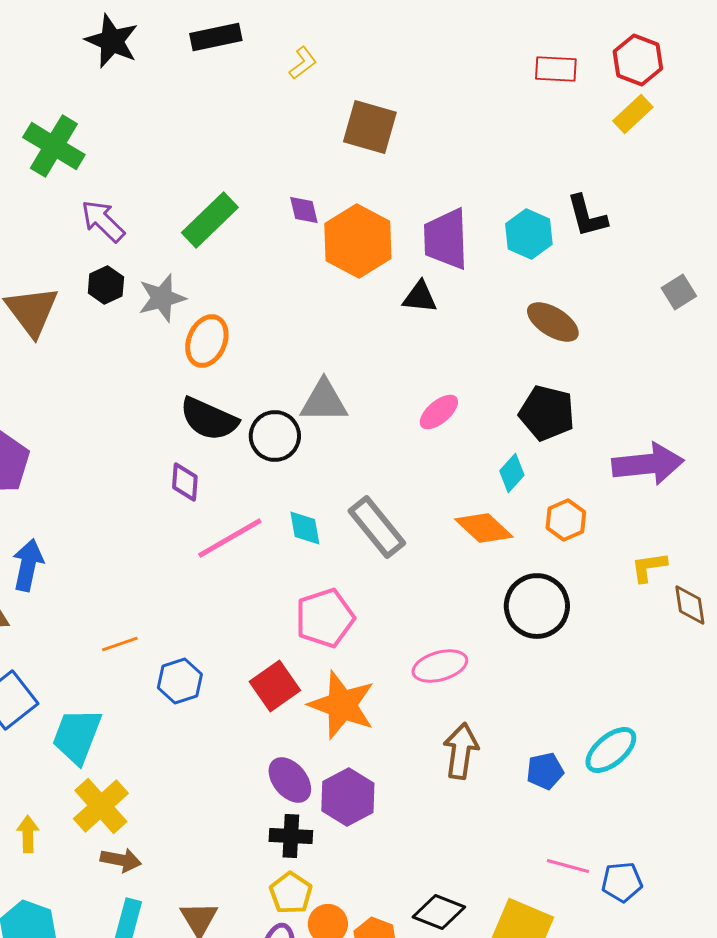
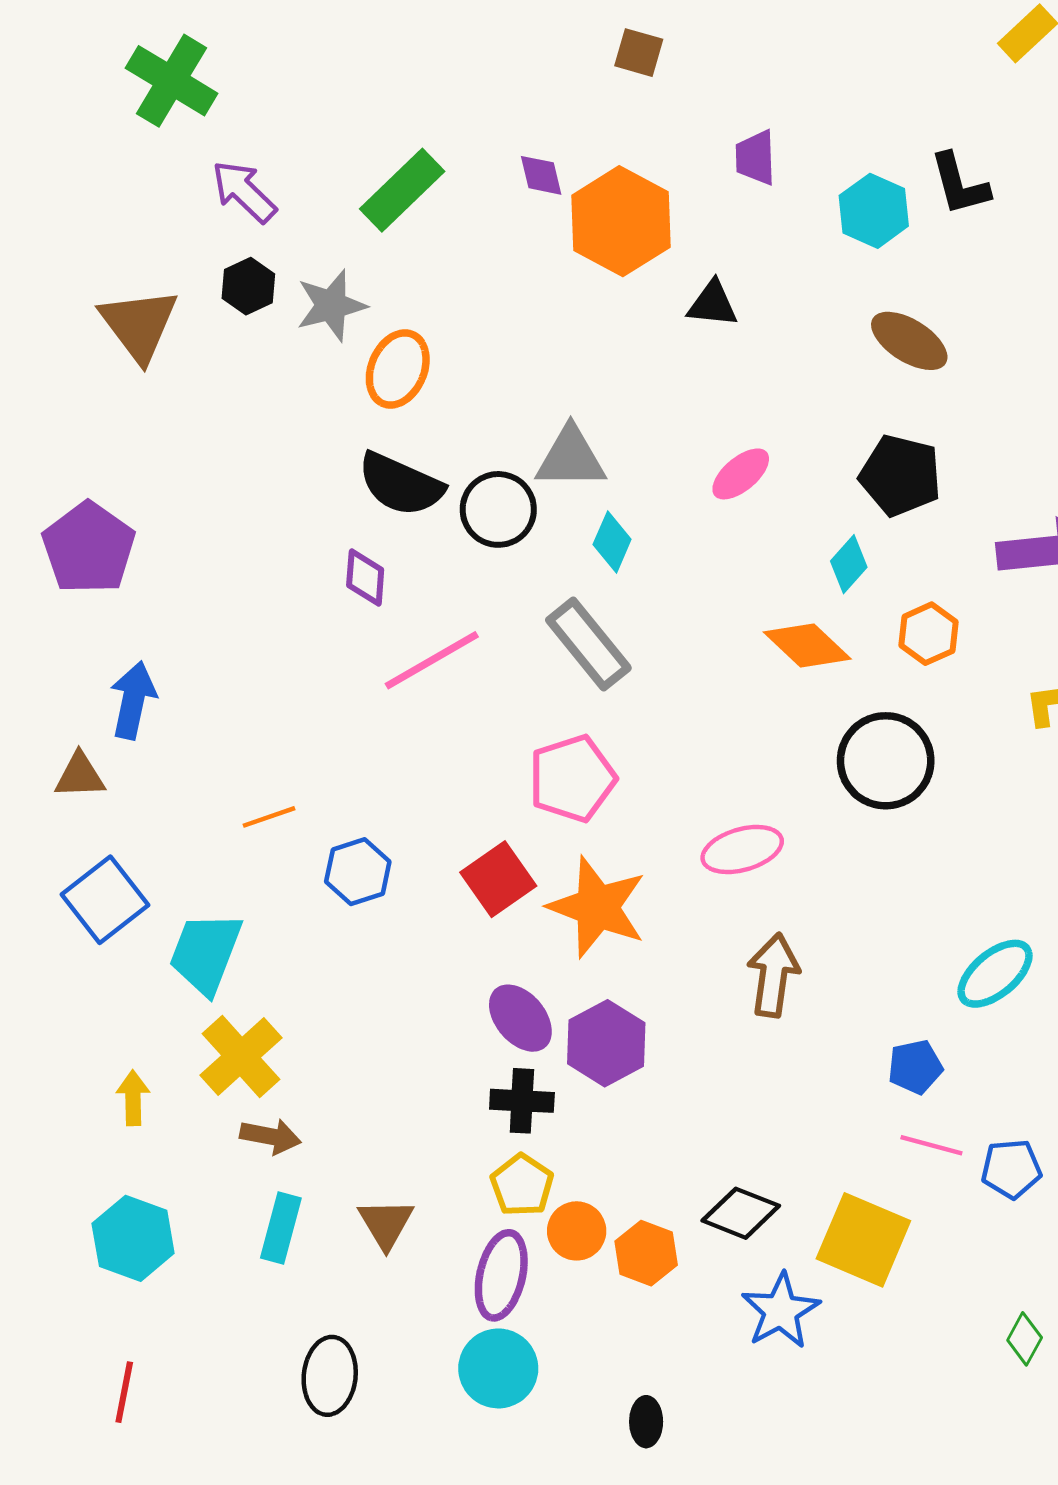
brown square: (370, 127) -> (639, 53), size x0.6
purple trapezoid: (446, 239) -> (756, 158), moved, size x0.6
gray rectangle: (377, 527) -> (588, 644), moved
cyan diamond: (305, 528) -> (612, 542), moved, turned 33
blue pentagon: (545, 771) -> (915, 1067), moved

